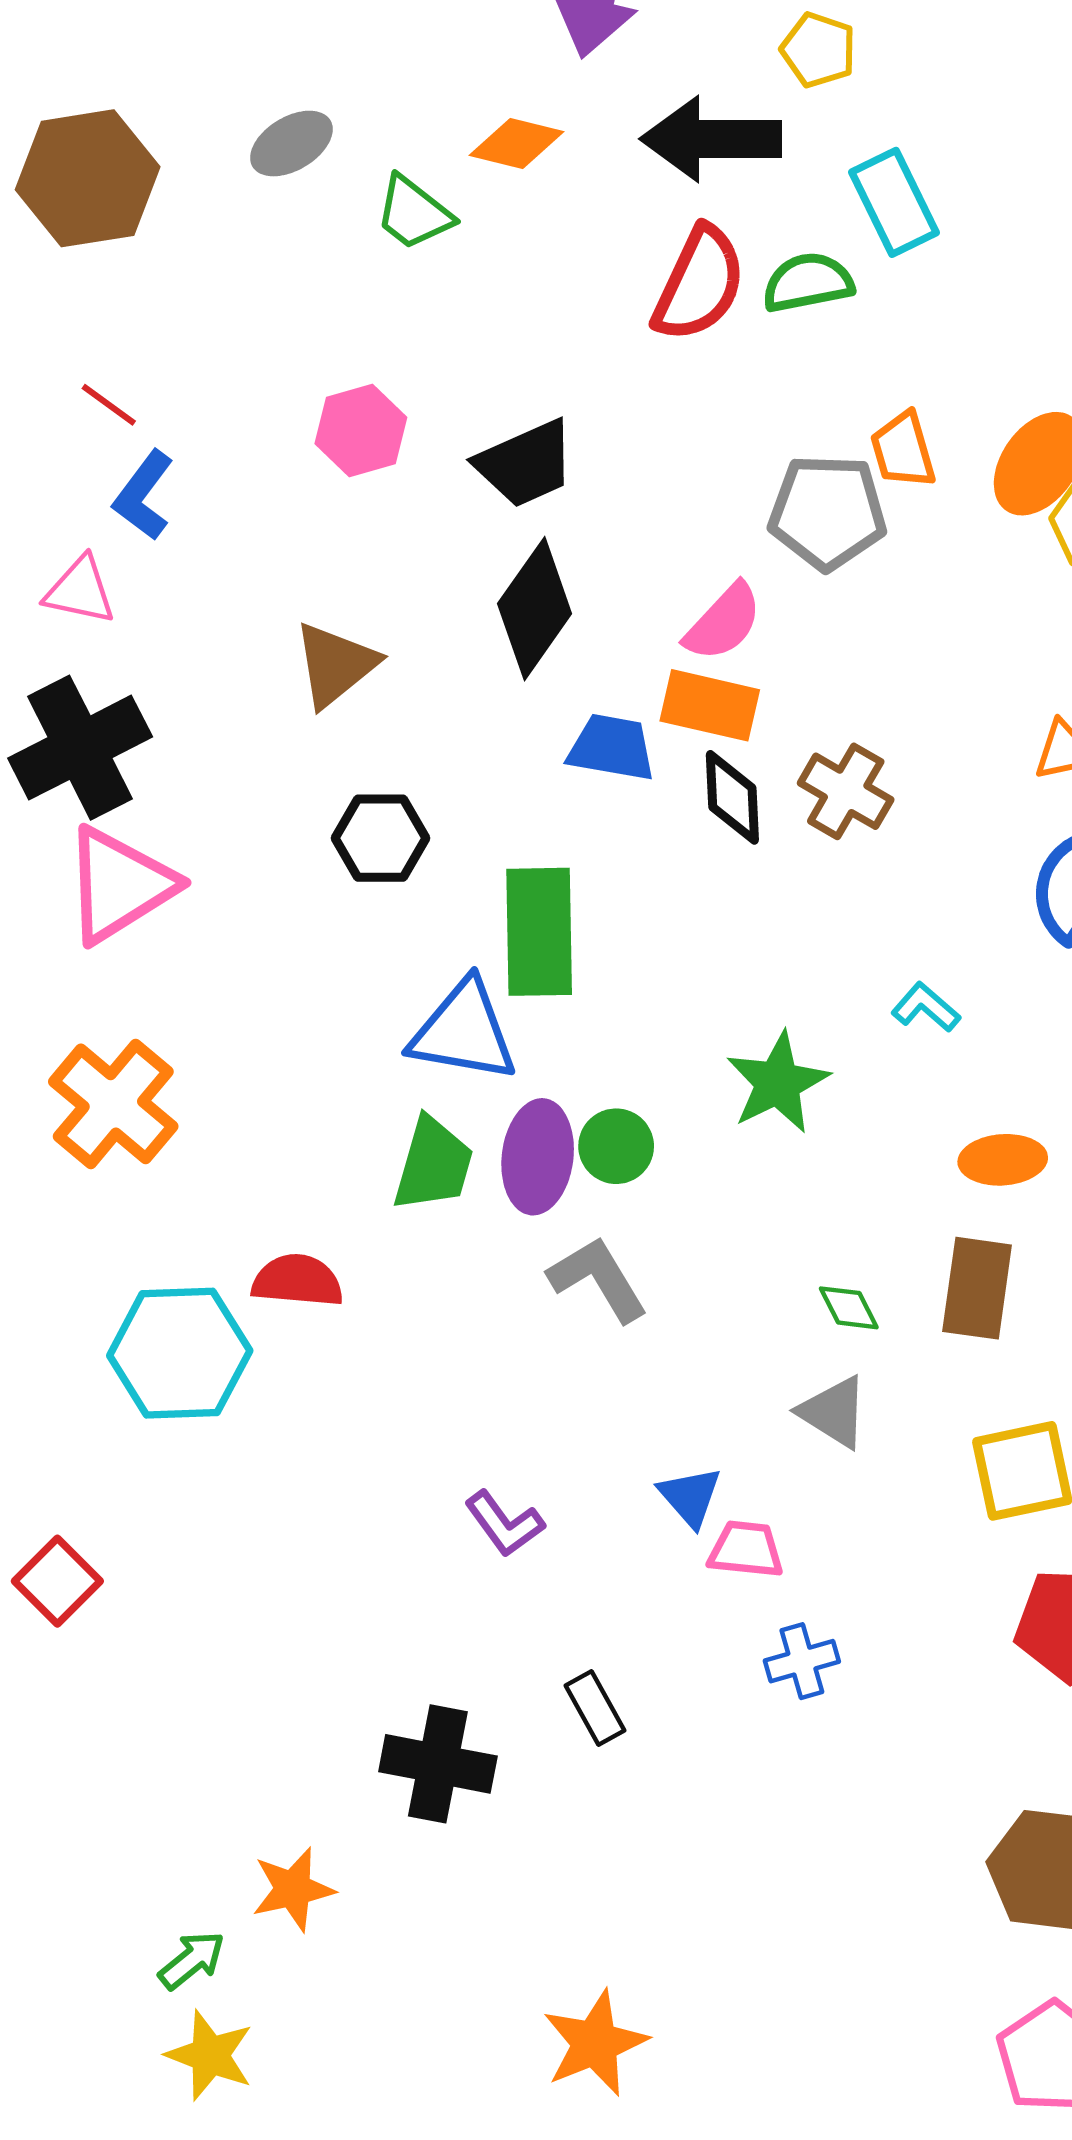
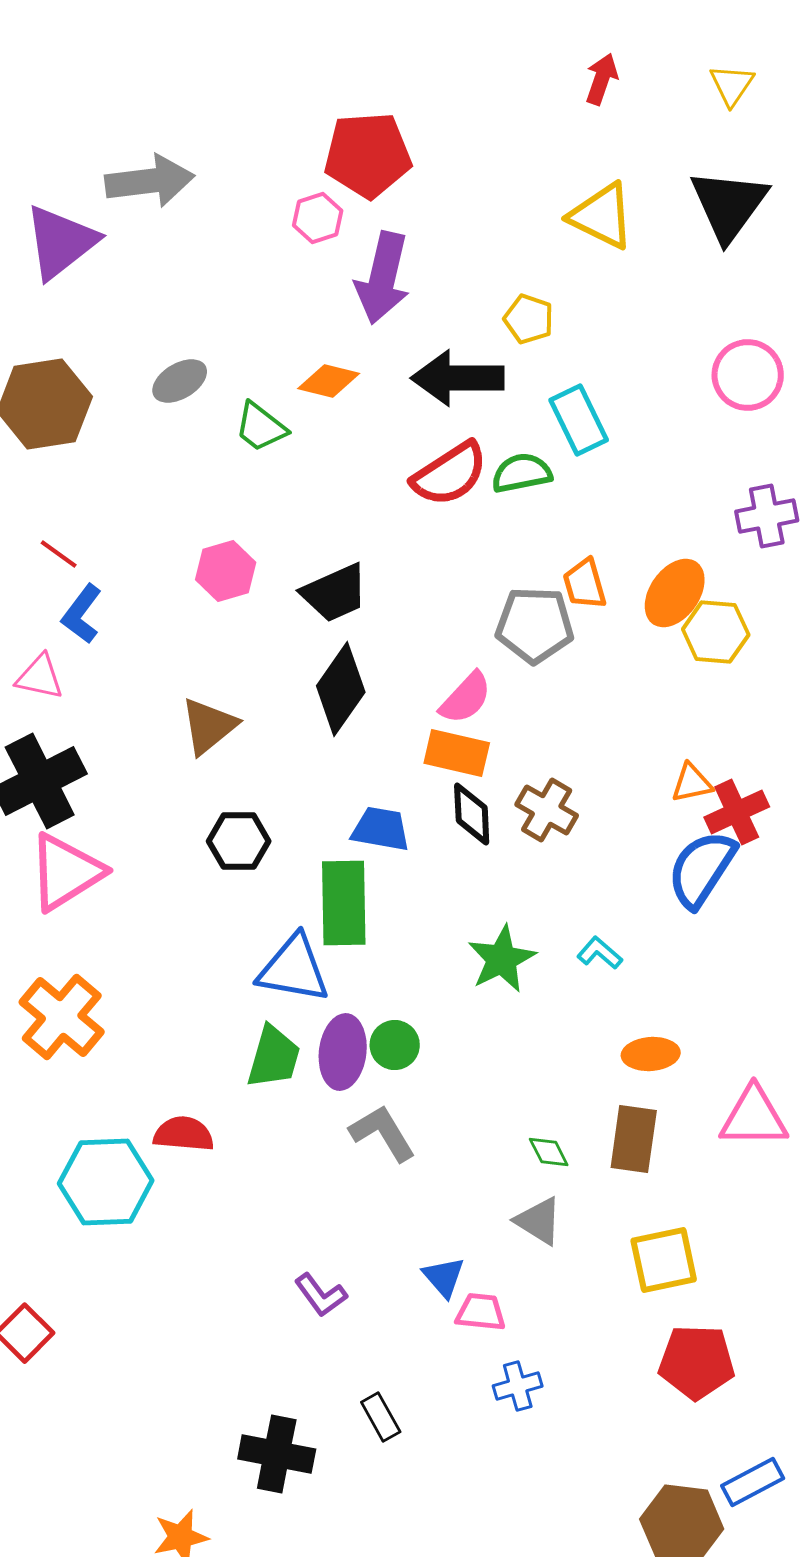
red semicircle: (699, 284) -> (450, 474), turned 32
blue trapezoid: (612, 748) -> (381, 829), moved
green star: (778, 1083) -> (502, 959), moved

